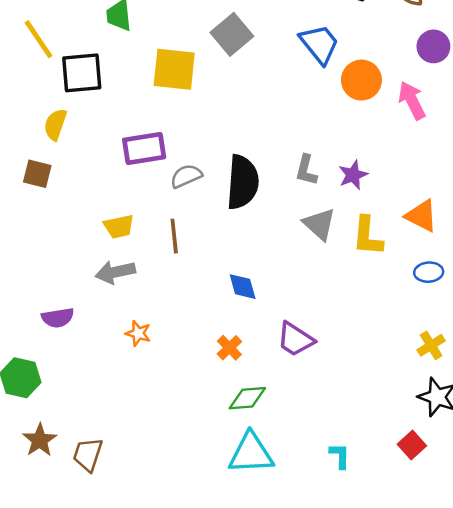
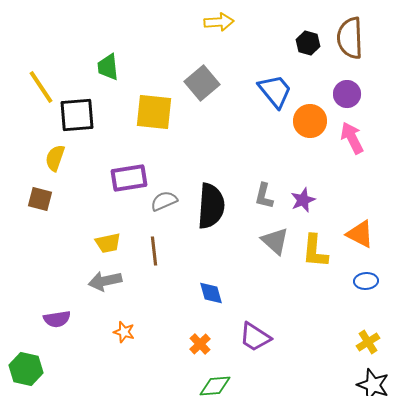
purple circle: (433, 46) -> (347, 94), moved

